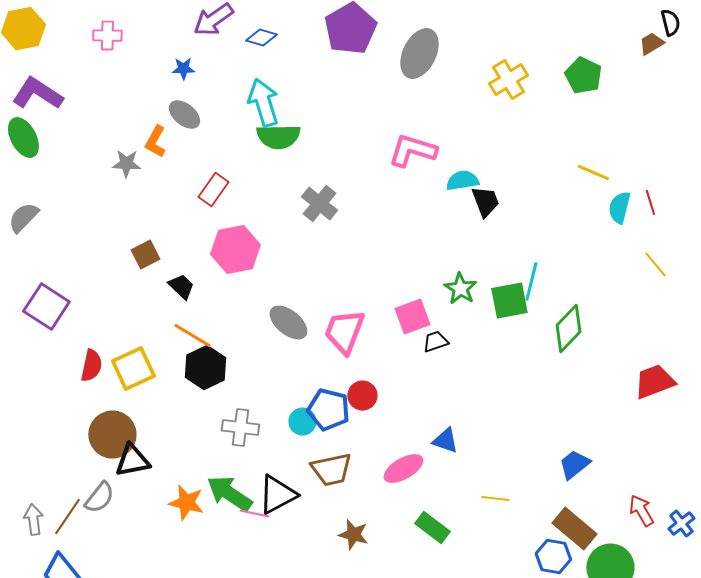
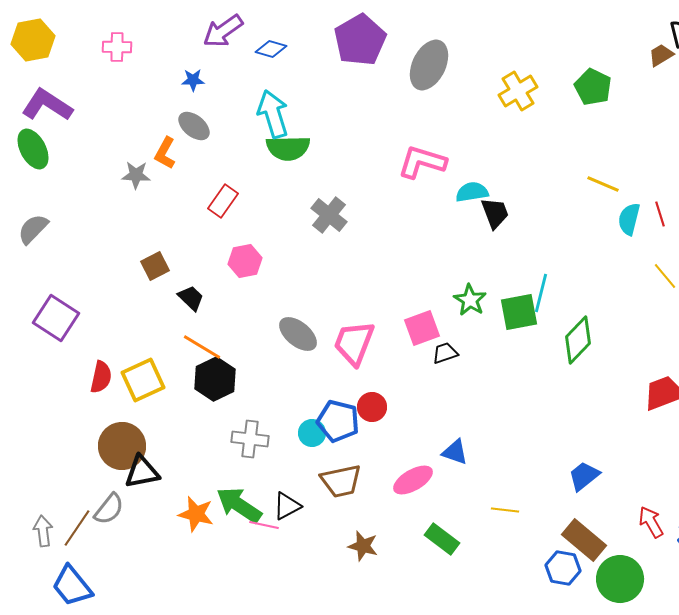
pink hexagon: (235, 250) -> (245, 261), size x0.7
black triangle: (277, 495) -> (287, 506), size x0.7

